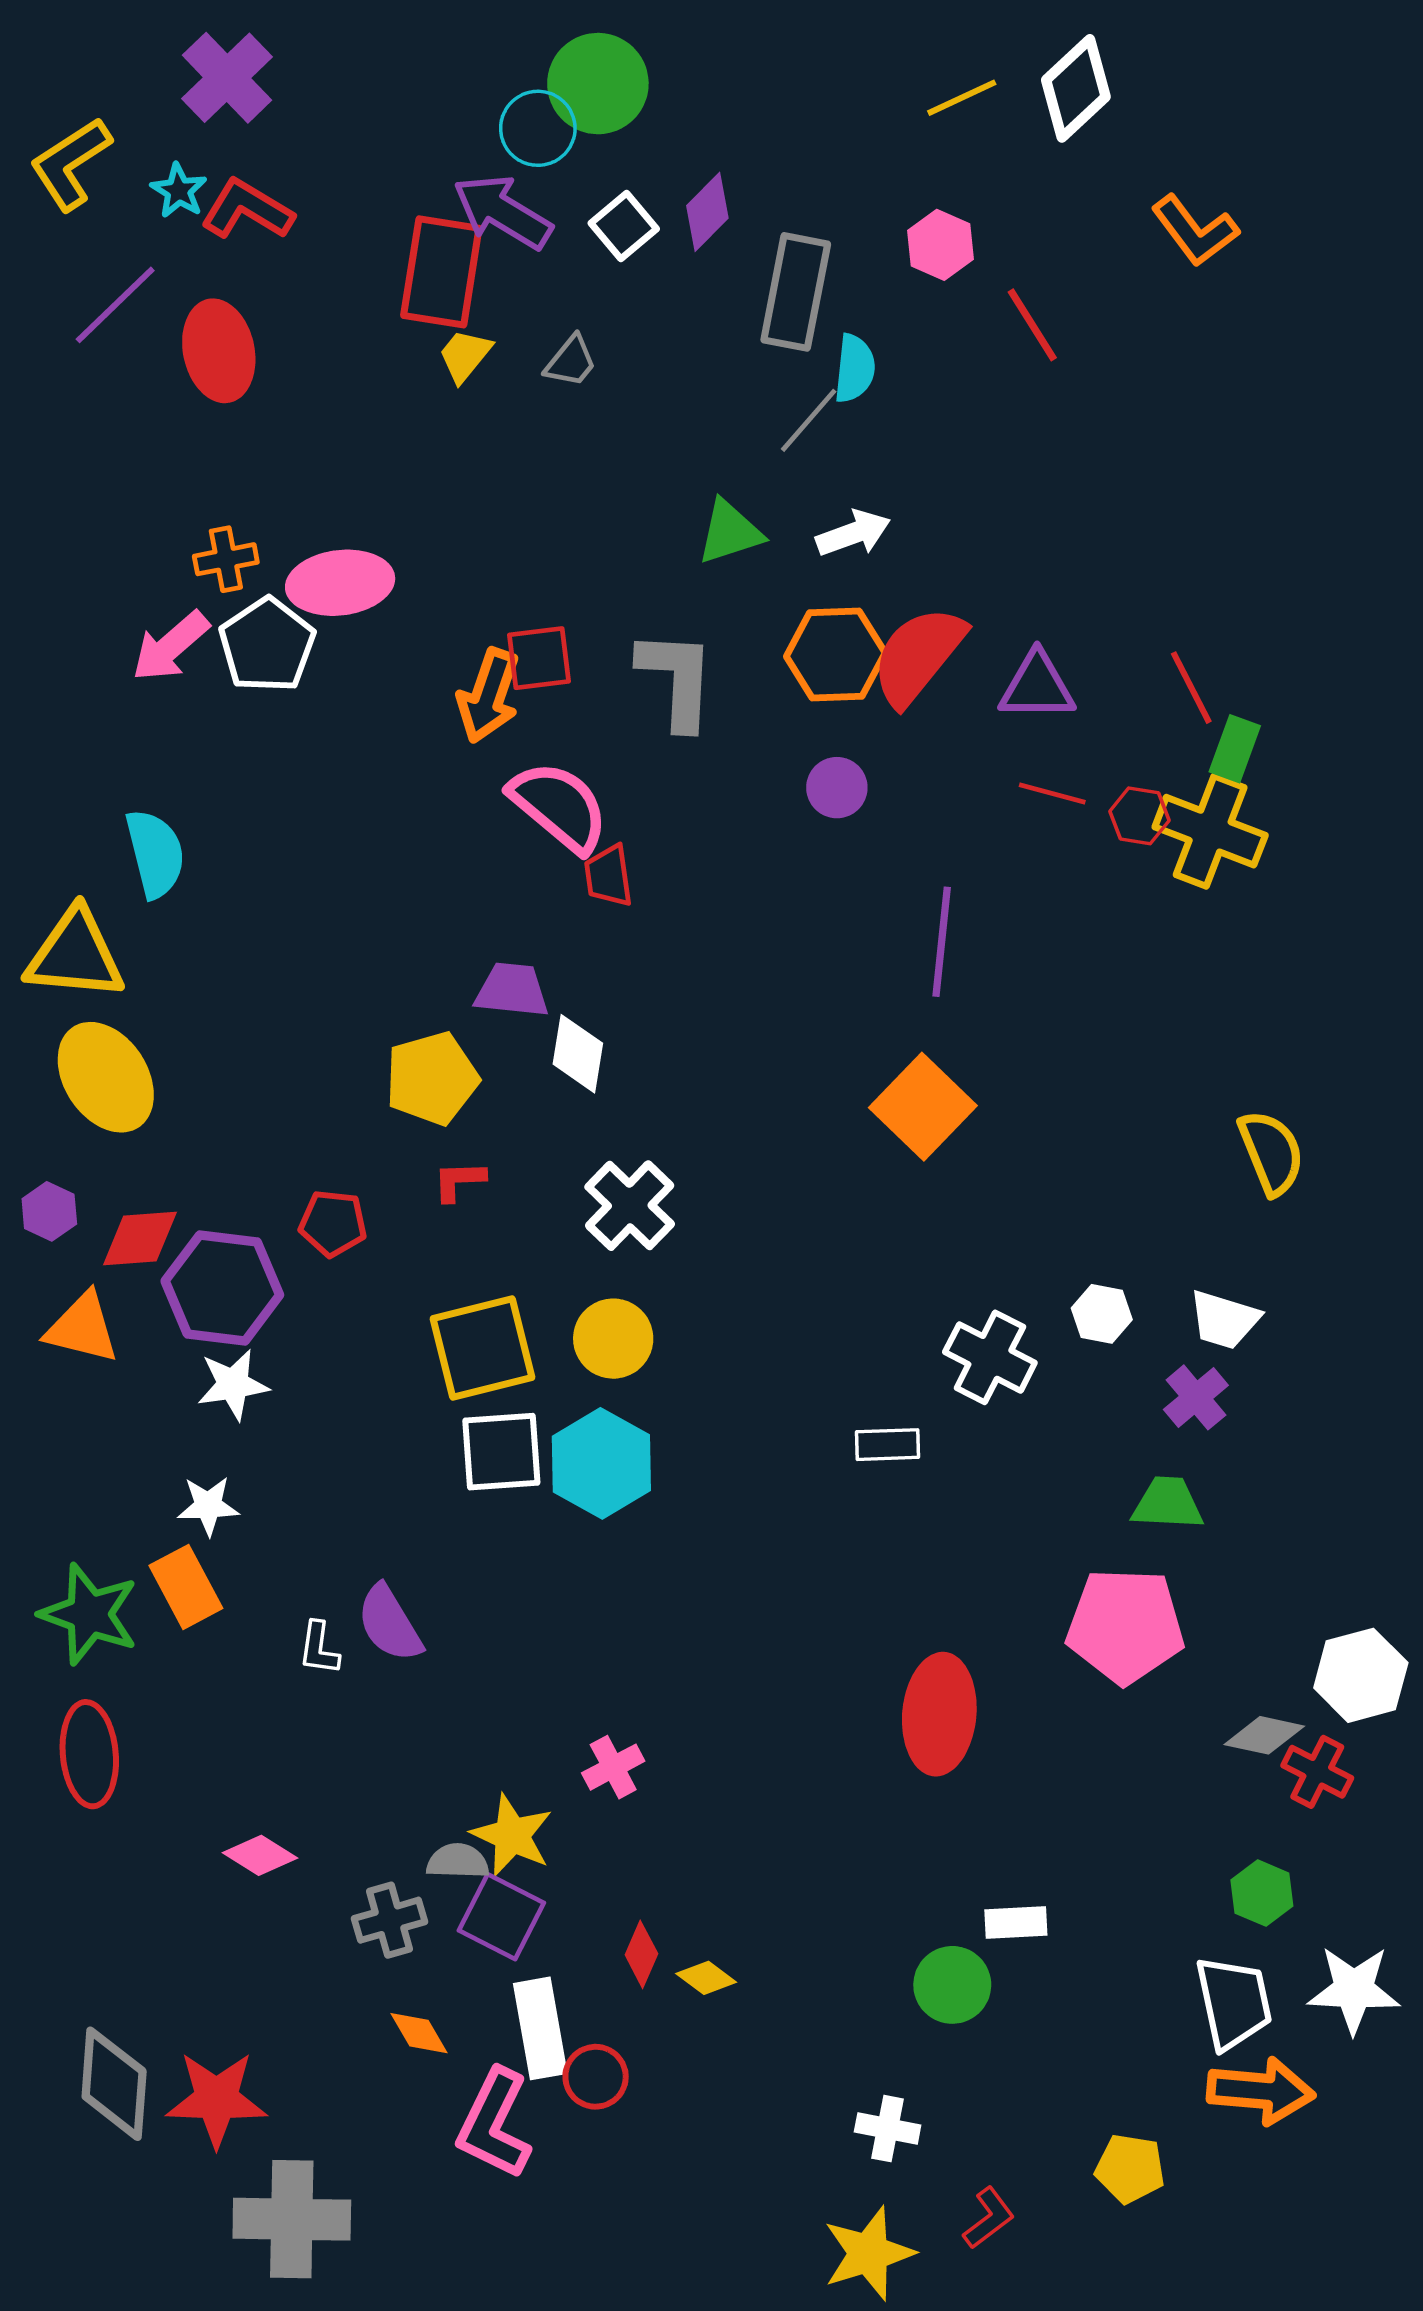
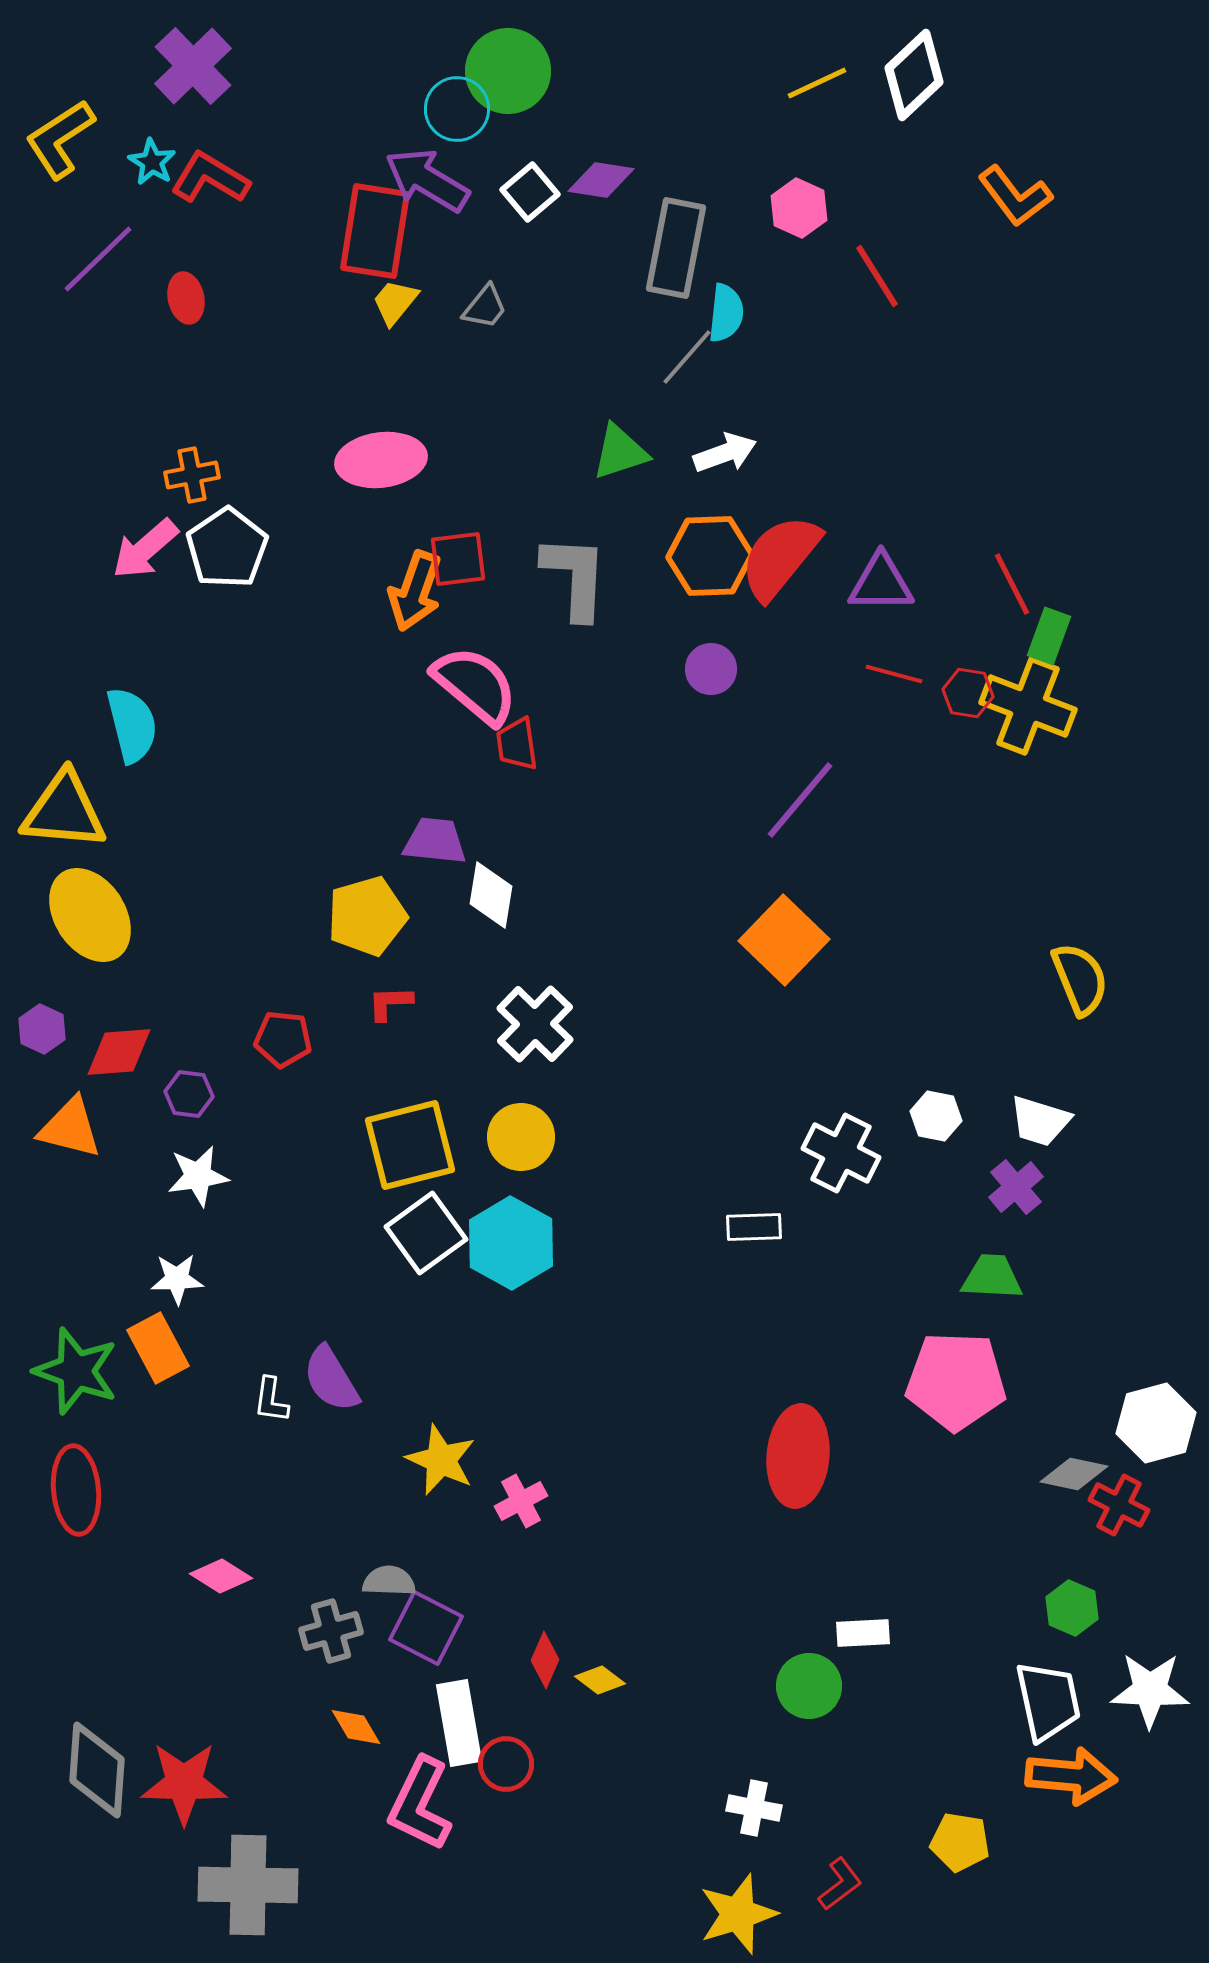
purple diamond: (707, 212) -> (601, 180), turned 54
red ellipse: (219, 351) -> (186, 298), size x0.6
pink ellipse: (340, 583) -> (381, 460), moved
purple line: (942, 942) -> (800, 800), turned 34
purple hexagon: (222, 1288) -> (189, 1094), size x0.5
white square: (501, 1452) -> (426, 1233), turned -32
yellow star: (512, 1835) -> (441, 1460), moved

